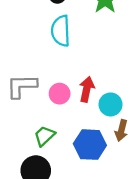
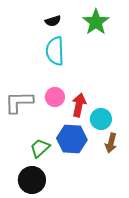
pink circle: (60, 94) -> (55, 97), moved
blue hexagon: (90, 145) -> (72, 139), moved

